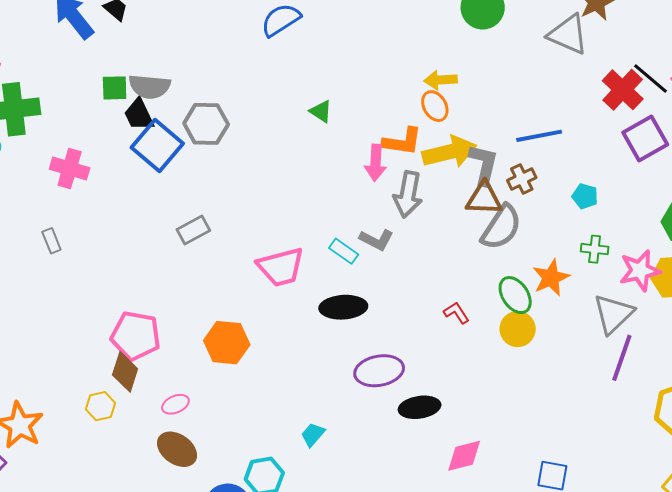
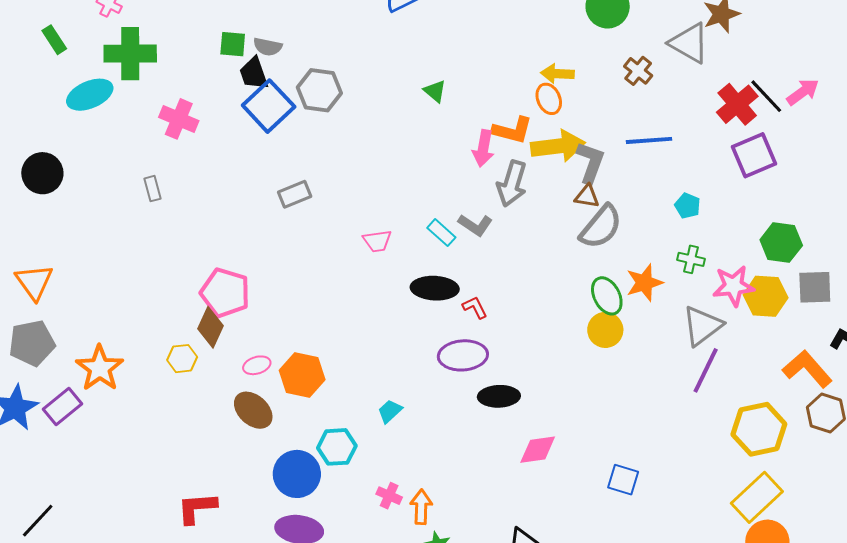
gray semicircle: (150, 87) -> (268, 47), size x0.7
brown cross: (522, 179) -> (638, 71), moved, turned -32
brown triangle: (484, 198) -> (587, 196), size x0.7
pink trapezoid: (281, 267) -> (377, 241), size x0.6
red L-shape: (456, 313) -> (475, 307), moved
orange hexagon: (227, 343) -> (302, 375), moved

